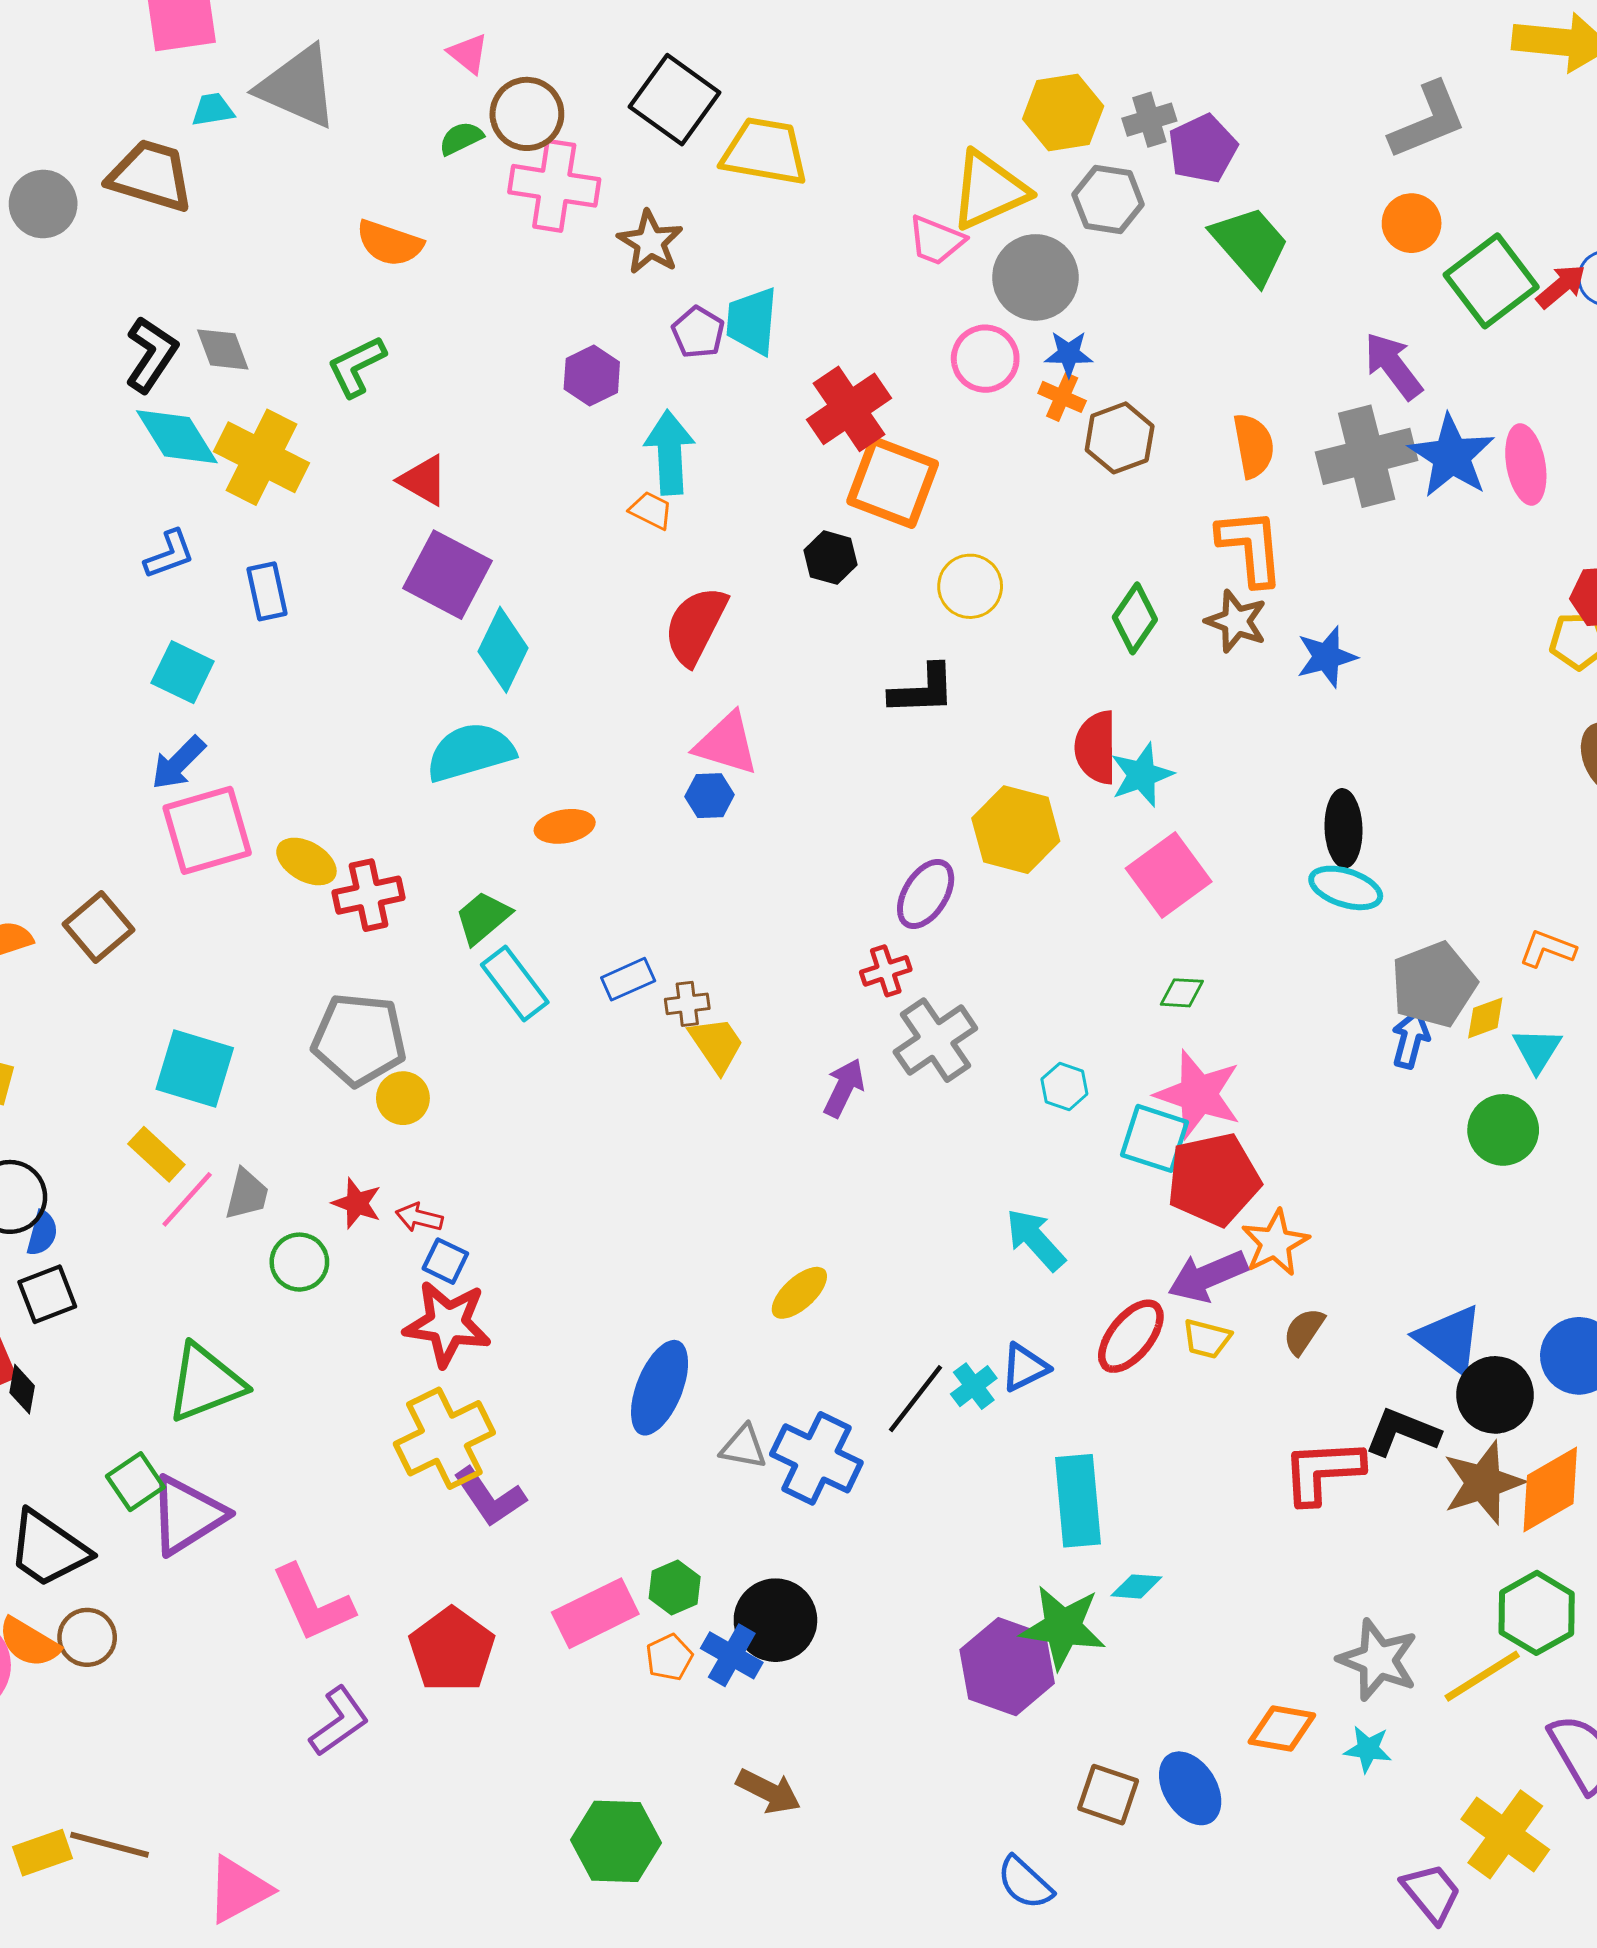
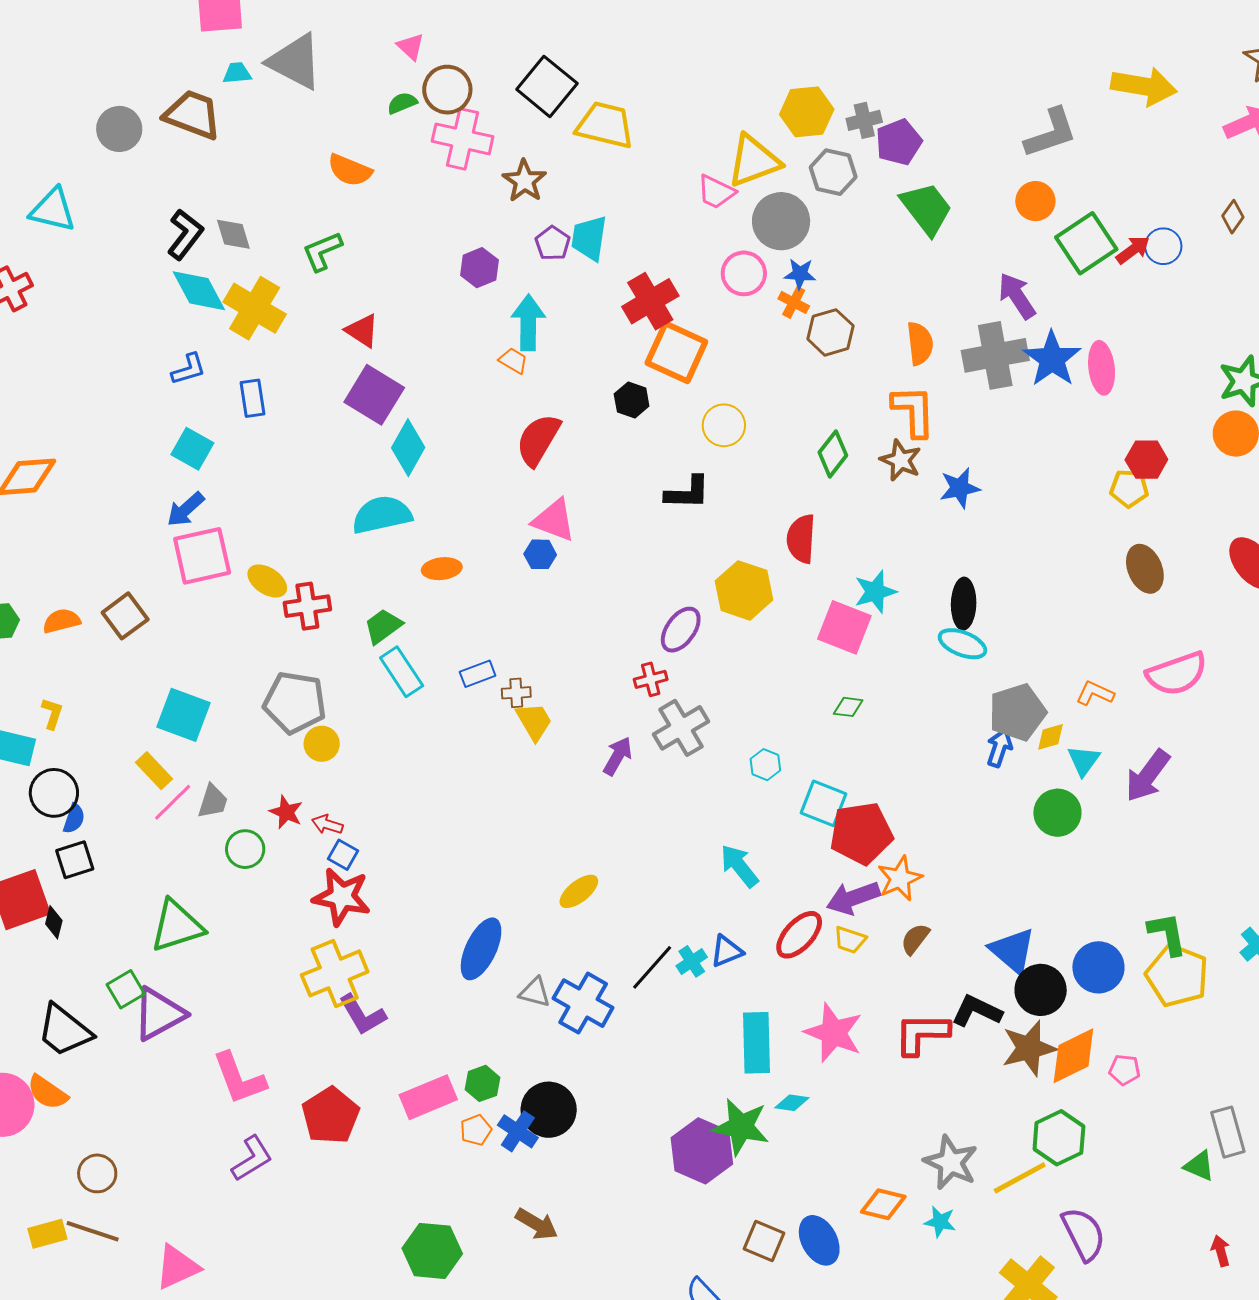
cyan star: (1142, 775) -> (875, 592), moved
pink square: (1169, 875) -> (844, 627), turned -36
pink star: (1198, 1094) -> (834, 1033), moved
brown circle: (87, 1637) -> (97, 1173), moved

